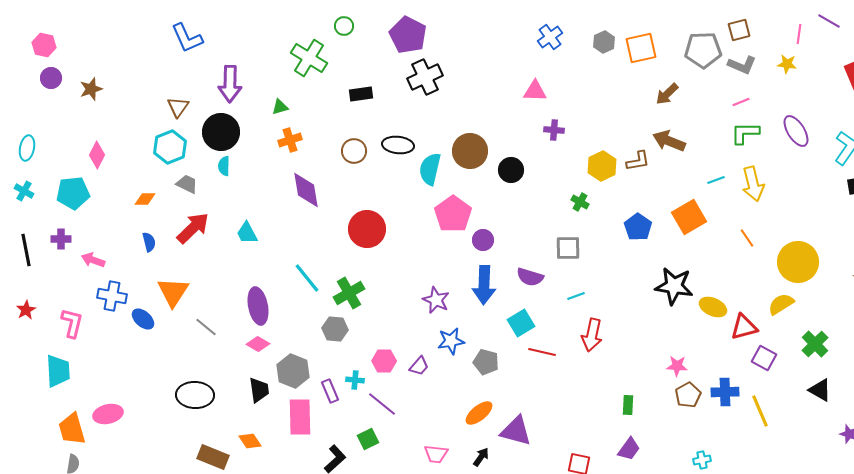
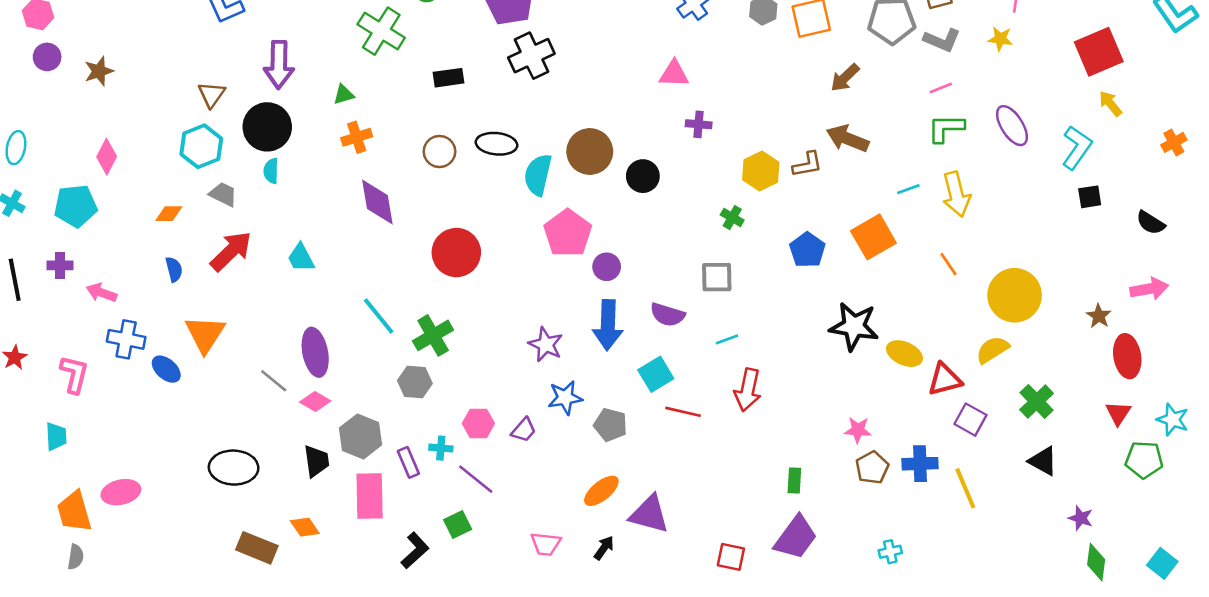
gray line: (206, 327) -> (274, 381), moved
cyan trapezoid: (58, 371) -> (56, 436), size x0.7
purple trapezoid: (629, 449) -> (796, 537), size x1.5

